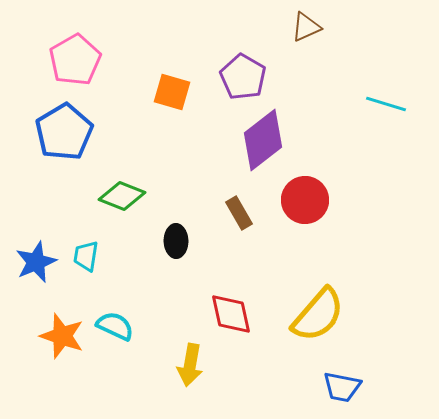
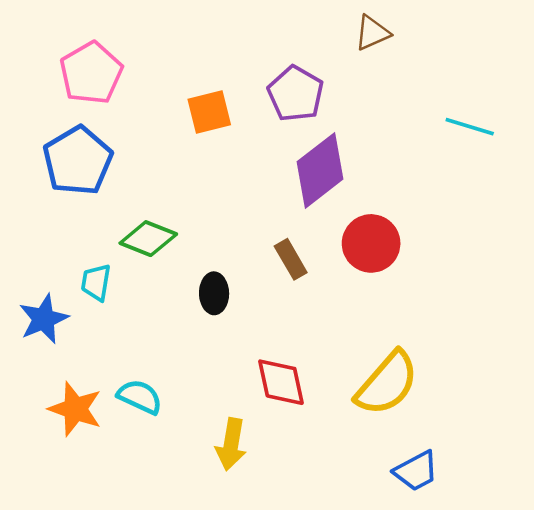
orange square: (172, 92) -> (209, 112), turned -30
cyan trapezoid: (86, 256) -> (96, 282), moved
blue trapezoid: (342, 387) -> (416, 471), turned -39

